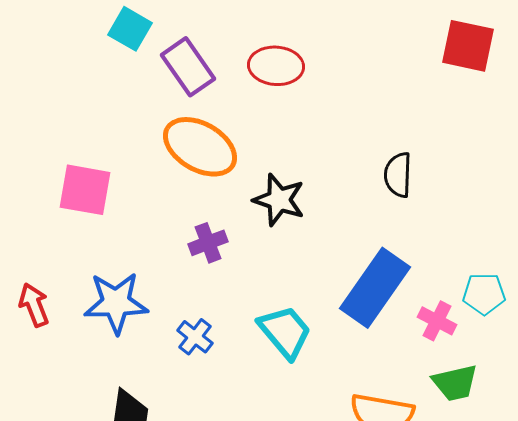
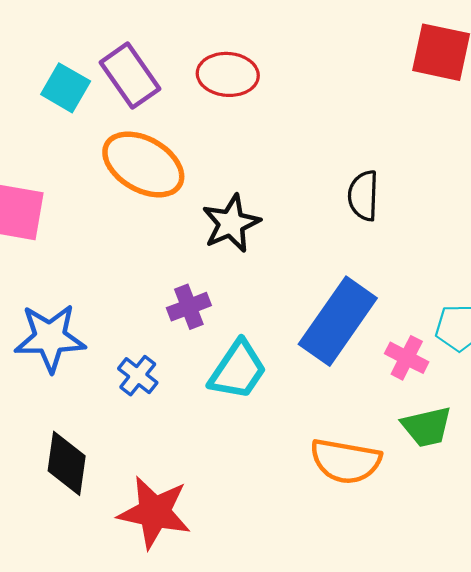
cyan square: (130, 29) -> (66, 88), moved
black star: (279, 200) -> (231, 223), turned 30
purple cross: (208, 243) -> (189, 307), moved
cyan trapezoid: (285, 332) -> (238, 370), turned 74

